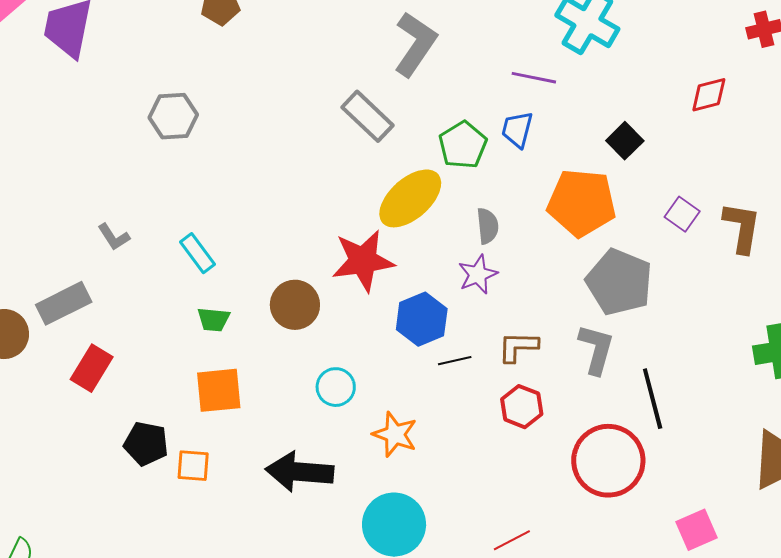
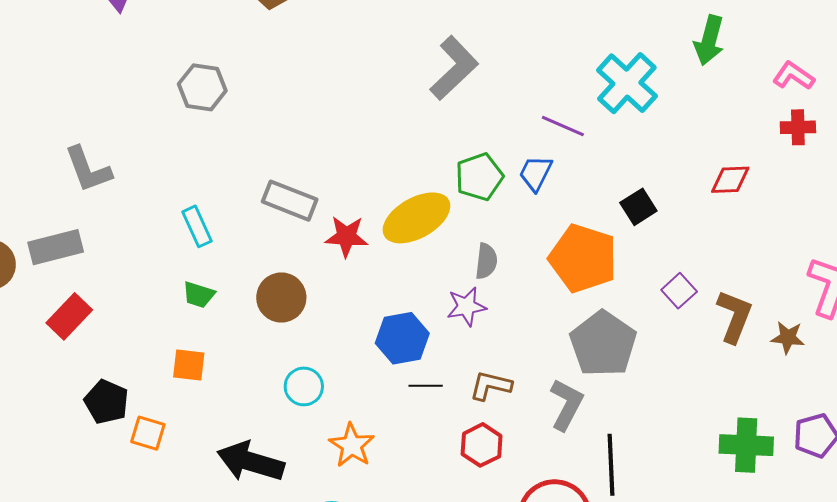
gray rectangle: (367, 116) -> (290, 201), moved, turned -34
gray L-shape: (114, 237) -> (88, 169), moved, size x1.6
red star: (363, 261) -> (346, 236), moved, size x0.7
orange square: (219, 390) -> (189, 365), size x0.7

